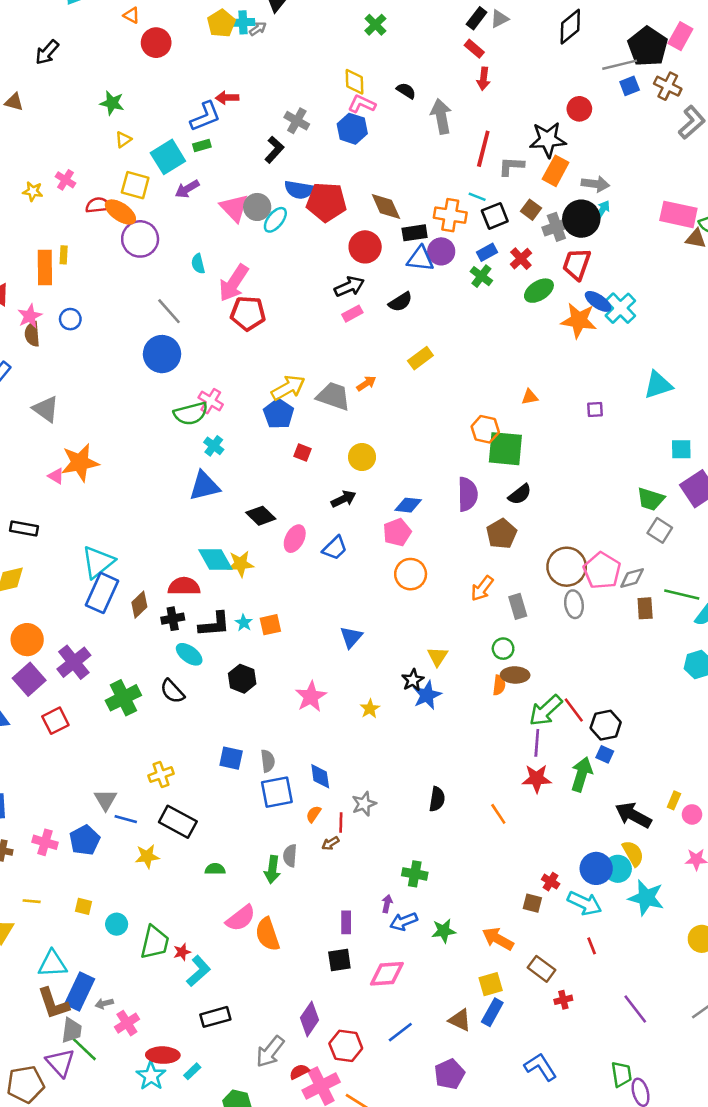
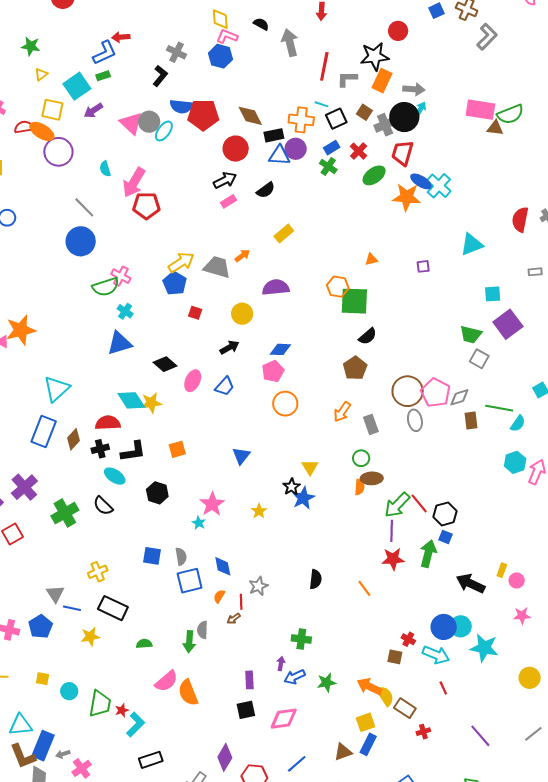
purple semicircle: (468, 494) -> (276, 287), moved, turned -92
cyan triangle: (98, 562) -> (57, 389), moved
cyan star: (244, 623) -> (199, 523), moved
yellow semicircle: (633, 853) -> (385, 696), moved
brown triangle: (460, 1020) -> (343, 752), turned -42

